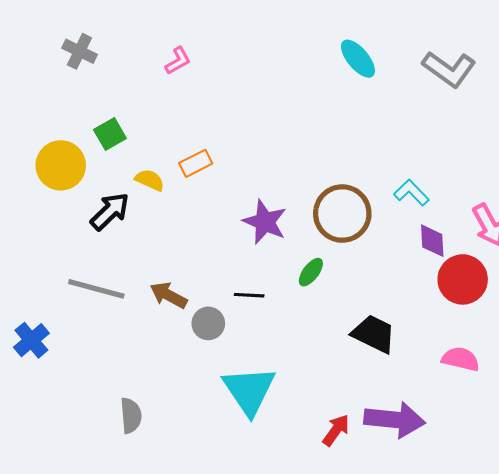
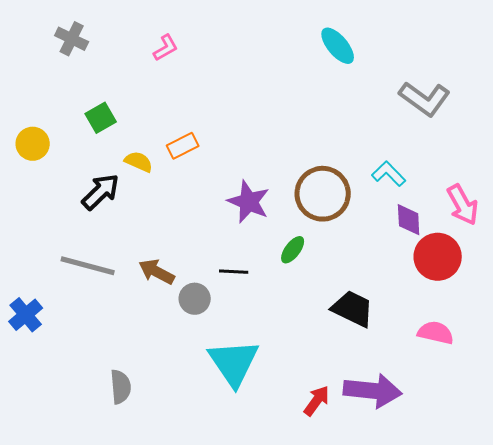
gray L-shape: (449, 69) -> (425, 99), moved
yellow circle: (61, 165) -> (33, 144), moved, size x0.7

